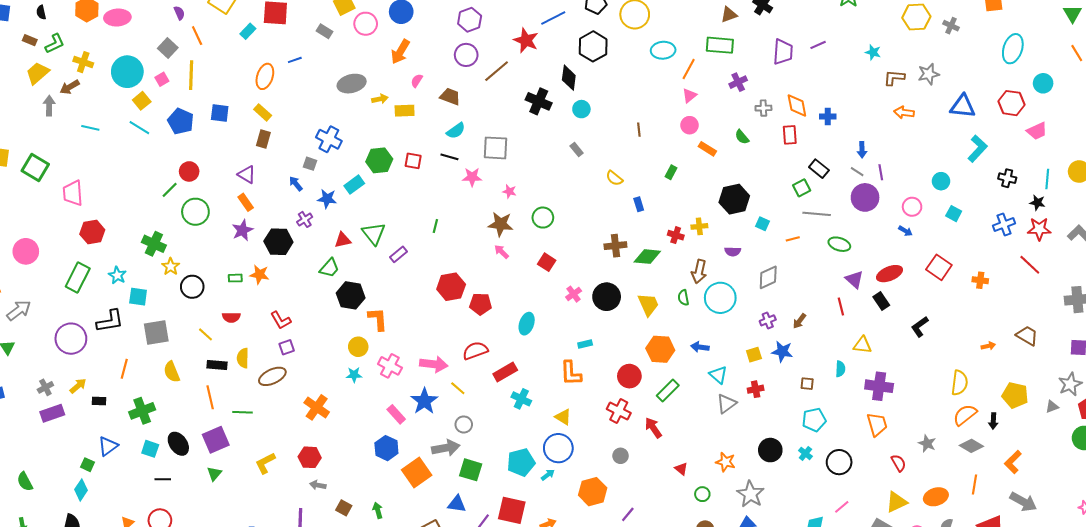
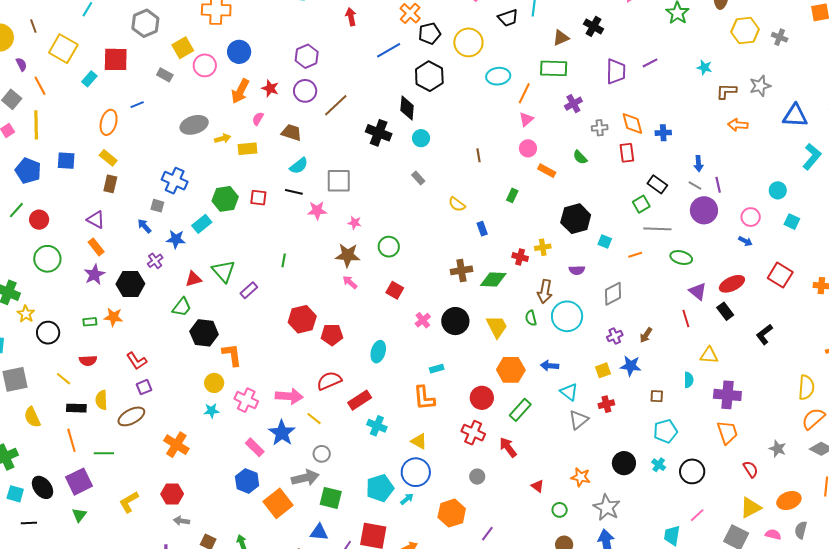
red star: (526, 40) -> (270, 88), moved, size x0.7
green line: (170, 190) -> (16, 210), moved

